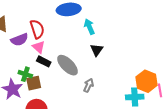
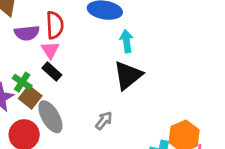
black triangle: (97, 50) -> (128, 75), size x1.6
gray ellipse: (67, 65) -> (50, 117), moved
brown square: (34, 83) -> (30, 97), turned 35

